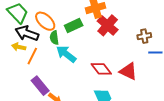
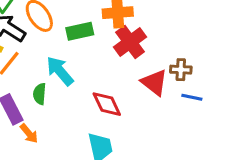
green semicircle: (54, 38) -> (40, 94), moved
red triangle: (128, 71) -> (154, 82), moved

